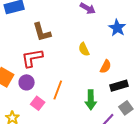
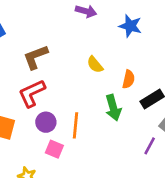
brown L-shape: (42, 32) -> (36, 57), turned 100
purple circle: (27, 82) -> (46, 122), moved
green arrow: (91, 100) -> (113, 108), moved

